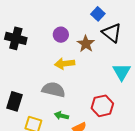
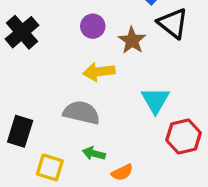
black cross: (16, 38) -> (22, 32), turned 35
cyan triangle: (122, 72) -> (155, 100), moved
red hexagon: (102, 106) -> (184, 136), moved

